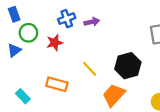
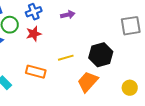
blue cross: (67, 19) -> (34, 12), moved
yellow line: (90, 69) -> (66, 58), turned -63

